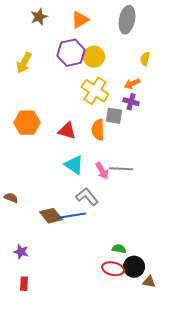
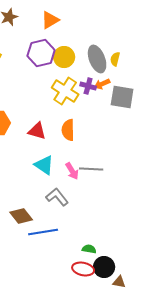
gray ellipse: (127, 20) -> (97, 59), moved, turned -32
purple cross: (131, 102) -> (88, 86), moved
gray square: (114, 116) -> (122, 97), moved, size x1.4
blue line: (71, 216) -> (43, 232), moved

